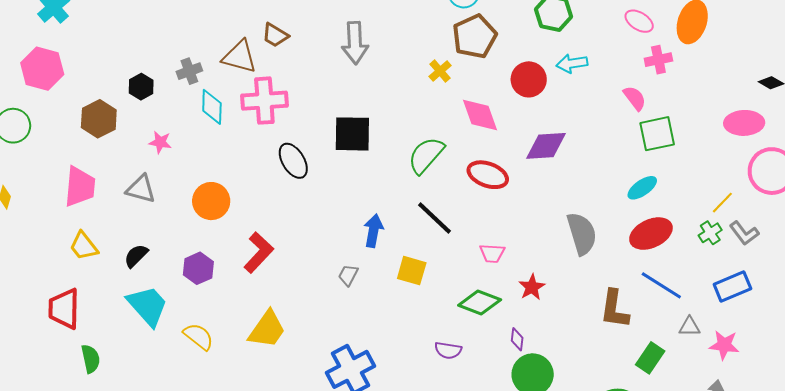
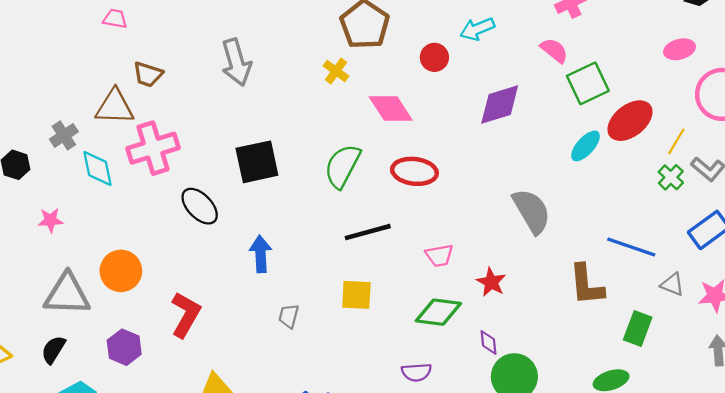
red circle: (529, 79) -> (434, 57), size x0.7
pink ellipse: (744, 123) -> (679, 49), size x0.7
purple diamond: (546, 146) -> (500, 104), moved
gray triangle: (141, 189) -> (67, 294), moved, size x1.4
black line: (435, 218) -> (368, 232), turned -45
blue arrow: (373, 231) -> (261, 254), moved
red ellipse: (651, 234) -> (630, 121), moved
gray triangle: (689, 327) -> (672, 284), turned 35

